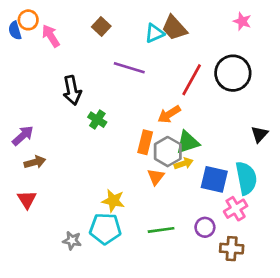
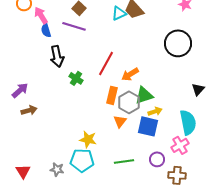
blue semicircle: (15, 31) -> (46, 30), moved
purple line: (129, 68) -> (74, 26), moved
red line: (192, 80) -> (106, 63), moved
yellow arrow: (184, 163) -> (155, 111), moved
blue square: (214, 179) -> (148, 126), moved
red triangle: (27, 199) -> (23, 171), moved

